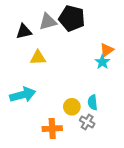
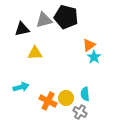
orange triangle: (107, 50) -> (89, 45), moved
cyan arrow: (23, 95) -> (21, 87), size x0.7
orange cross: (52, 129) -> (48, 101), moved, turned 30

